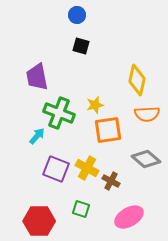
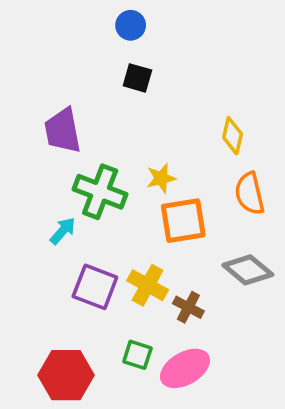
yellow diamond: (137, 80) -> (233, 136), size x0.7
orange semicircle: (147, 114) -> (250, 193), turned 80
pink ellipse: (129, 217) -> (185, 368), moved

